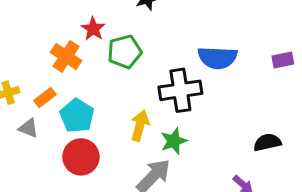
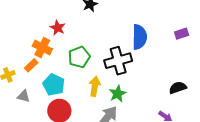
green pentagon: (125, 52) -> (79, 57), moved
blue semicircle: (218, 58) -> (140, 37), turned -85
orange rectangle: (45, 97) -> (31, 65), moved

